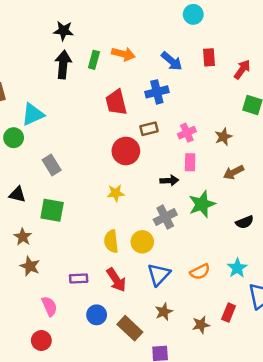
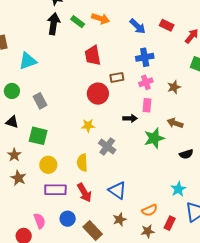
red rectangle: (209, 57) -> (167, 25), turned -64
green rectangle: (94, 60) -> (78, 22), turned -72
blue cross: (157, 92) -> (145, 57), moved
green circle: (14, 138) -> (12, 91), moved
brown arrow: (234, 172) -> (175, 123), moved, turned 42
gray cross: (165, 217) -> (107, 146), moved, turned -30
yellow circle: (142, 242) -> (48, 165), moved
orange semicircle: (200, 272) -> (150, 210), moved
blue triangle: (159, 274) -> (117, 190), turned -42
purple rectangle: (79, 278) -> (55, 190), size x1.5
pink semicircle: (49, 306) -> (40, 221), moved

